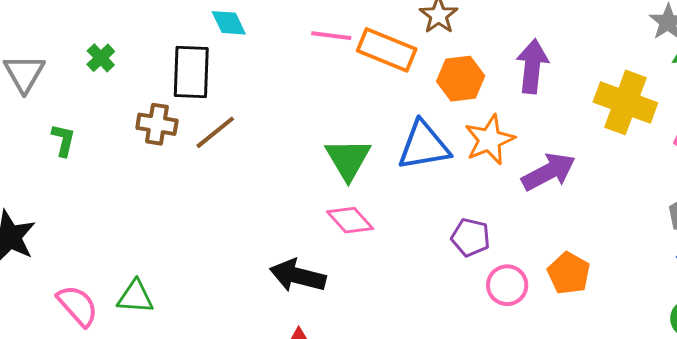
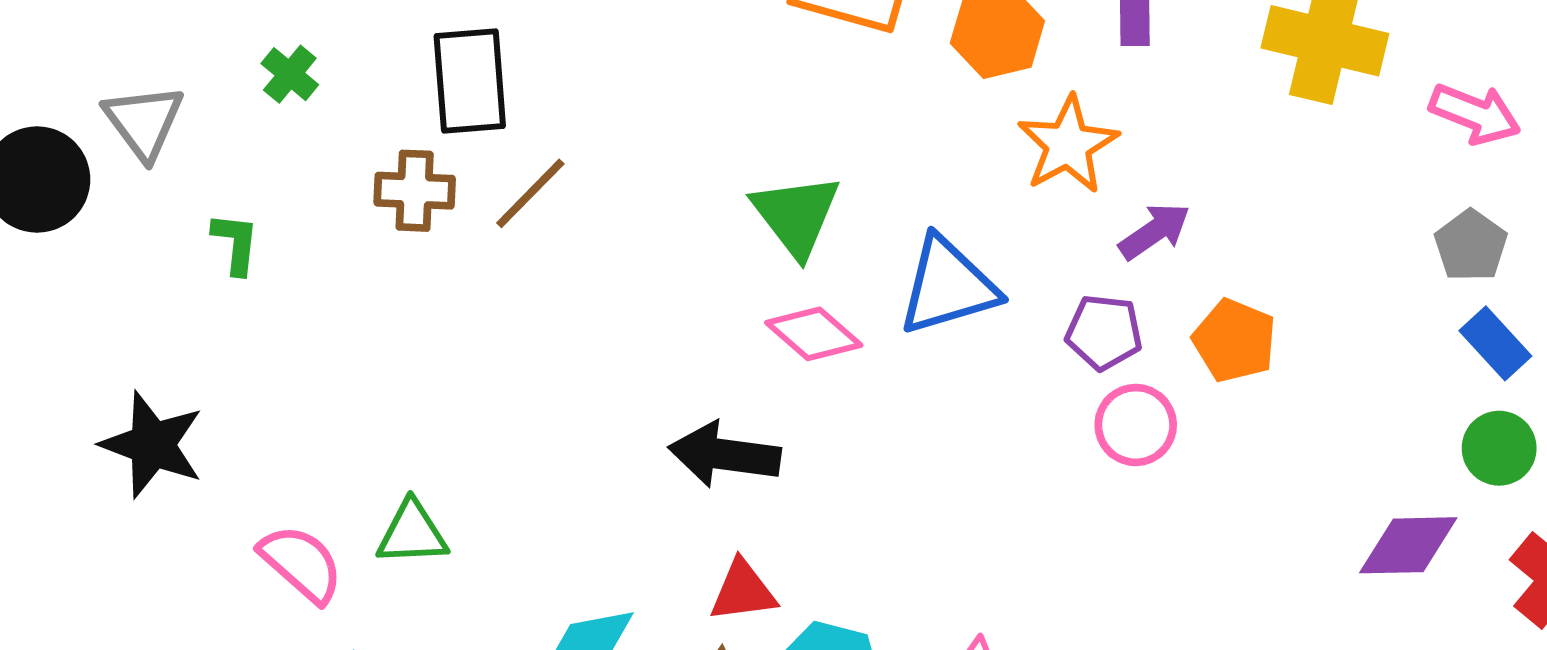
blue triangle: (424, 146) -> (948, 286), moved
purple arrow: (549, 172) -> (1154, 231), moved, size x0.7
purple pentagon: (471, 237) -> (1104, 332), moved
orange pentagon: (569, 273) -> (1234, 341), moved

